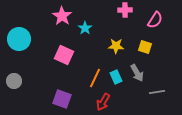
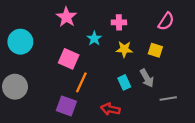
pink cross: (125, 10) -> (119, 22), moved
cyan star: (85, 28) -> (94, 38), moved
orange line: (95, 78) -> (81, 82), moved
gray circle: (14, 81) -> (15, 87), size x1.5
red arrow: (103, 102) -> (110, 109), turned 72

